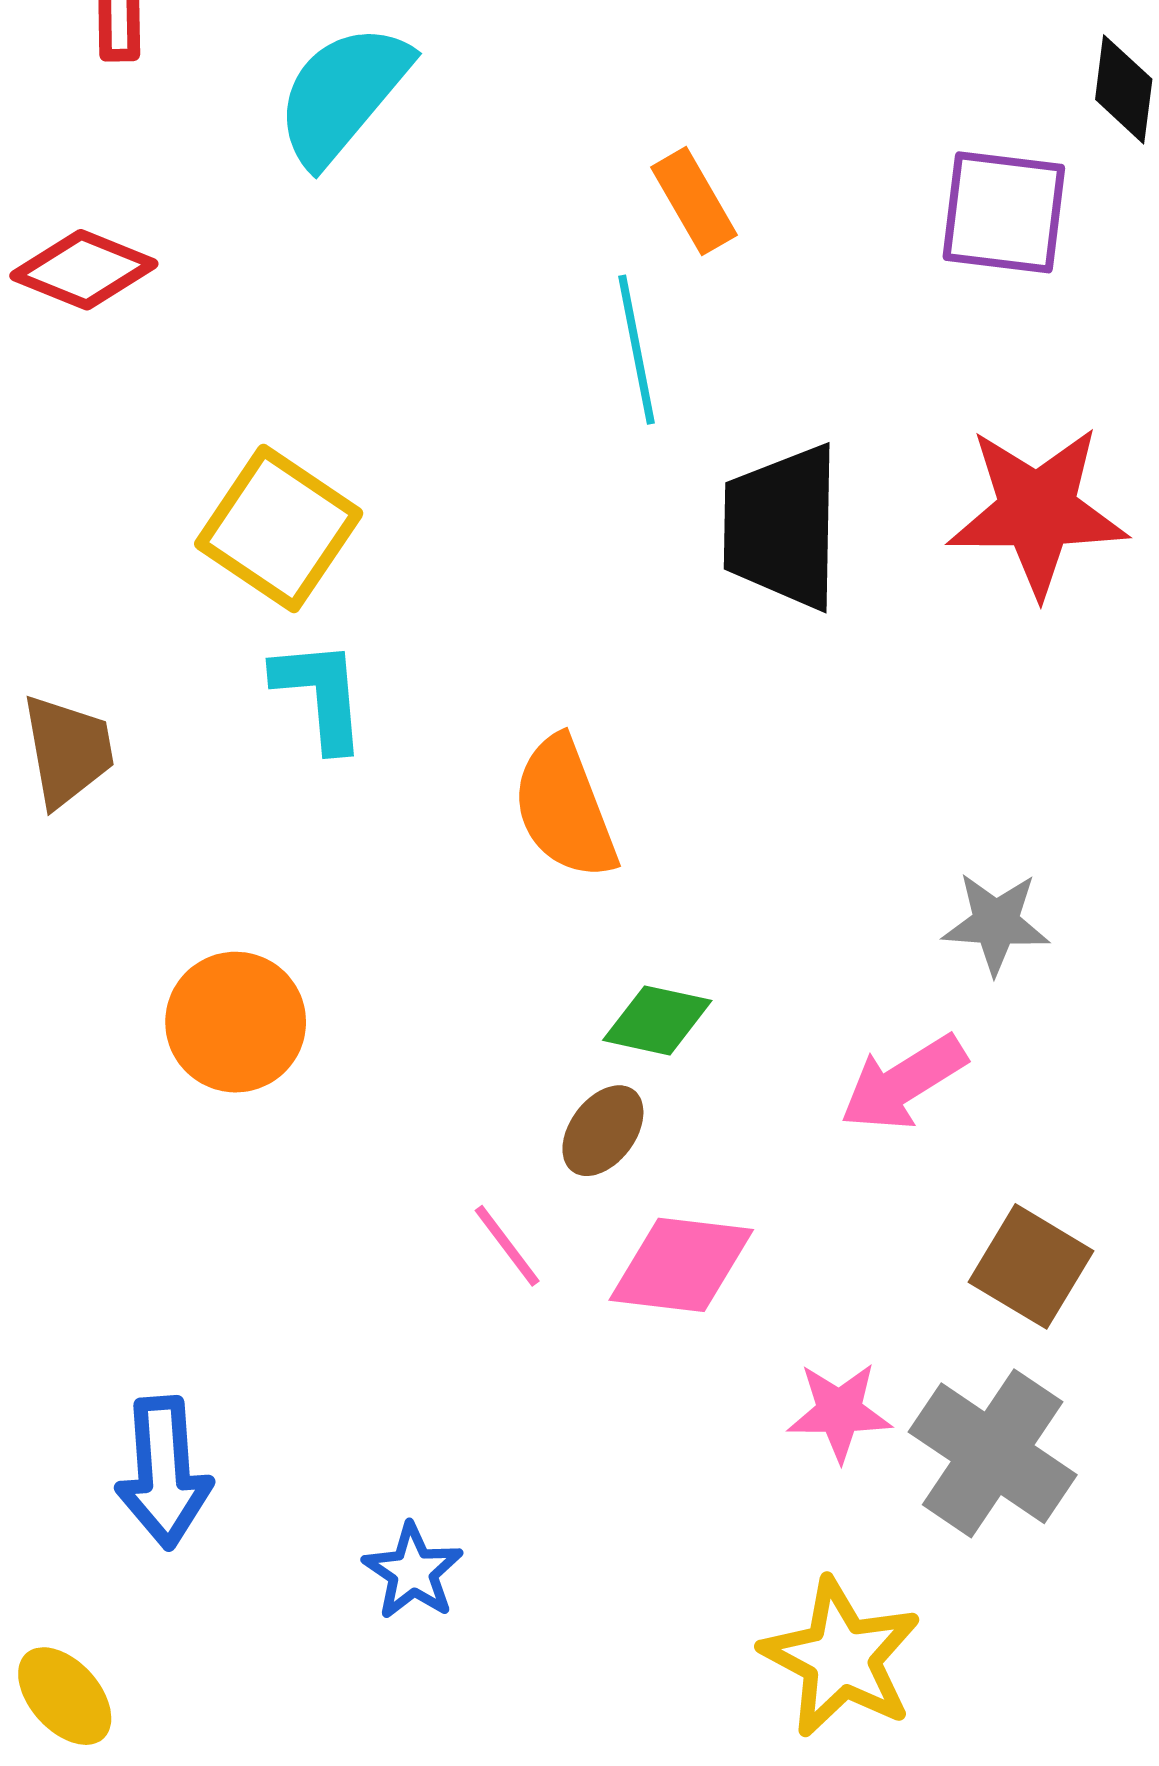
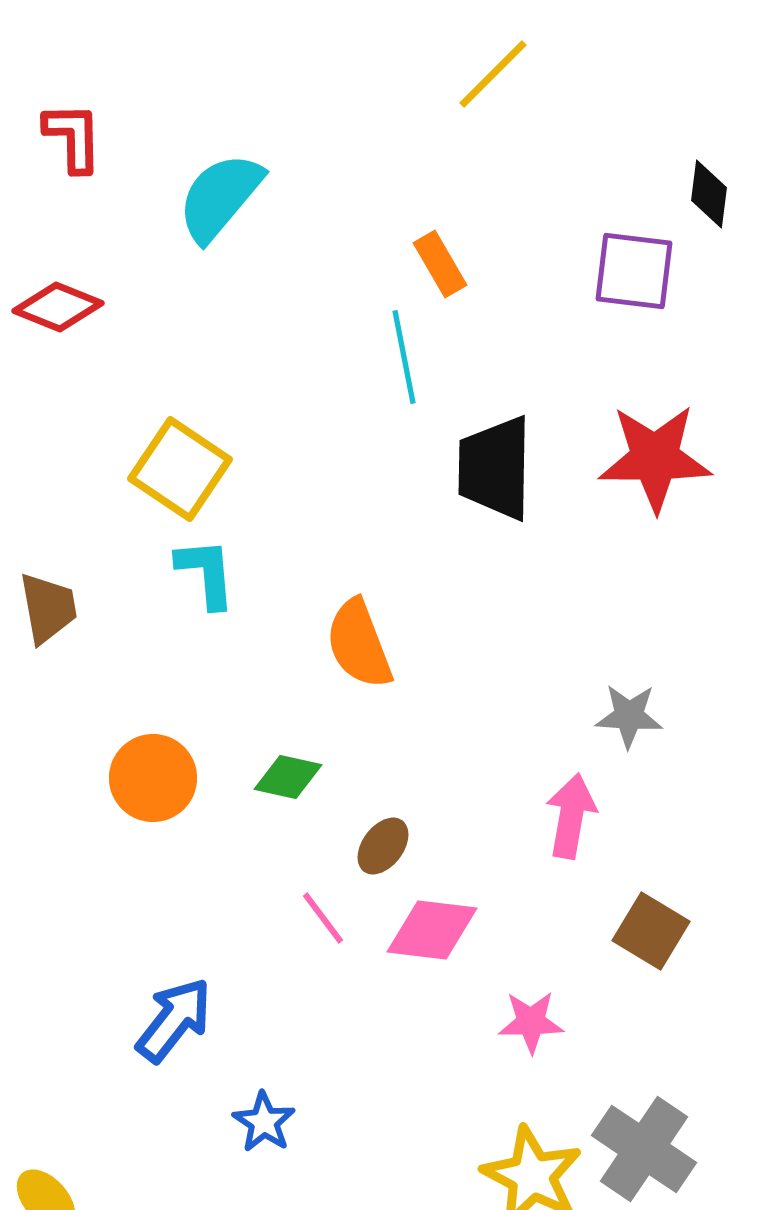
green diamond: (657, 1020) -> (288, 777), moved
pink arrow: (903, 1083) -> (571, 816), turned 132
gray cross: (993, 1453) -> (644, 1149), moved
blue arrow: (164, 1472) -> (174, 1020), moved, turned -138

